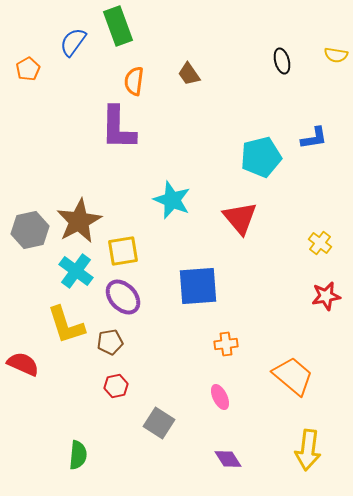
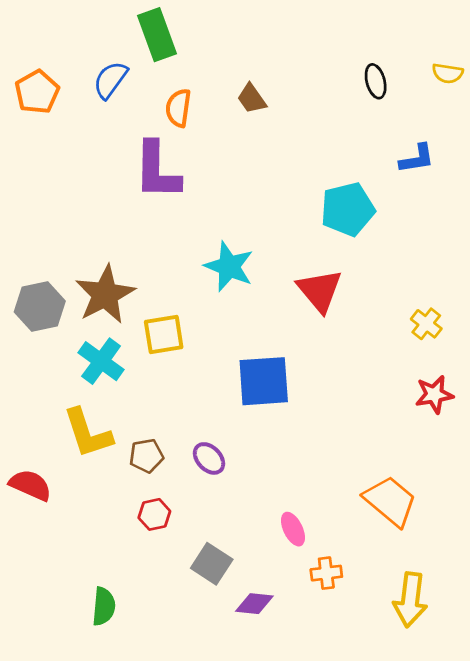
blue semicircle: (73, 42) -> (110, 80), moved
orange pentagon: (28, 69) -> (37, 92), size x1.4
blue L-shape: (314, 138) -> (417, 159), moved
purple ellipse: (123, 297) -> (209, 458), moved, size x0.7
orange cross: (226, 344) -> (326, 573), moved
purple diamond: (228, 459) -> (254, 604), moved, turned -52

